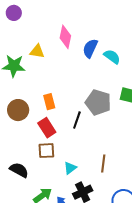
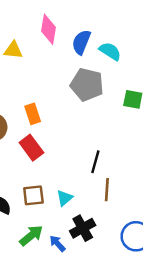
gray pentagon: (98, 102) -> (87, 85), moved
black line: (77, 120) -> (95, 162), moved
brown square: (46, 151) -> (33, 195), moved

